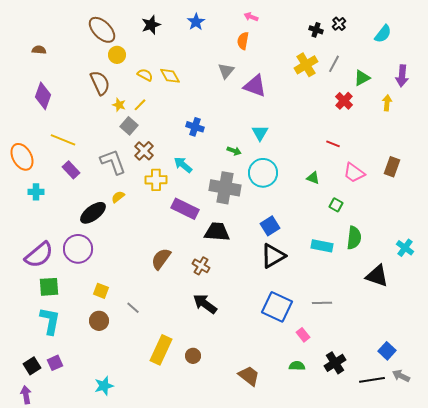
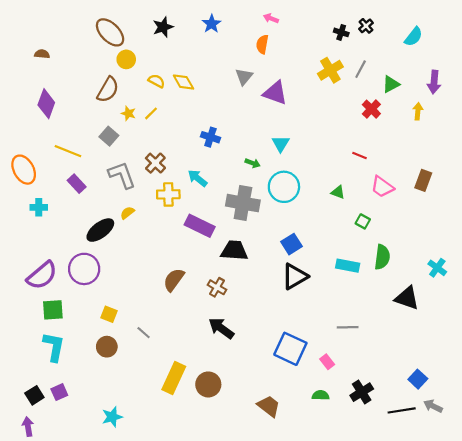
brown semicircle: (100, 83) -> (108, 90), turned 55
gray square: (129, 126) -> (109, 136), moved
blue square: (277, 307) -> (290, 349), moved
brown circle: (193, 356) -> (208, 384), size x1.5

